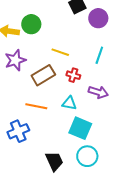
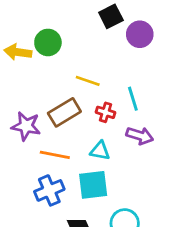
cyan line: (99, 55) -> (133, 99), moved, turned -36
purple star: (15, 60) -> (26, 126), moved, turned 30
cyan square: (80, 128) -> (93, 185), moved, turned -30
blue cross: (18, 131) -> (49, 190), moved

